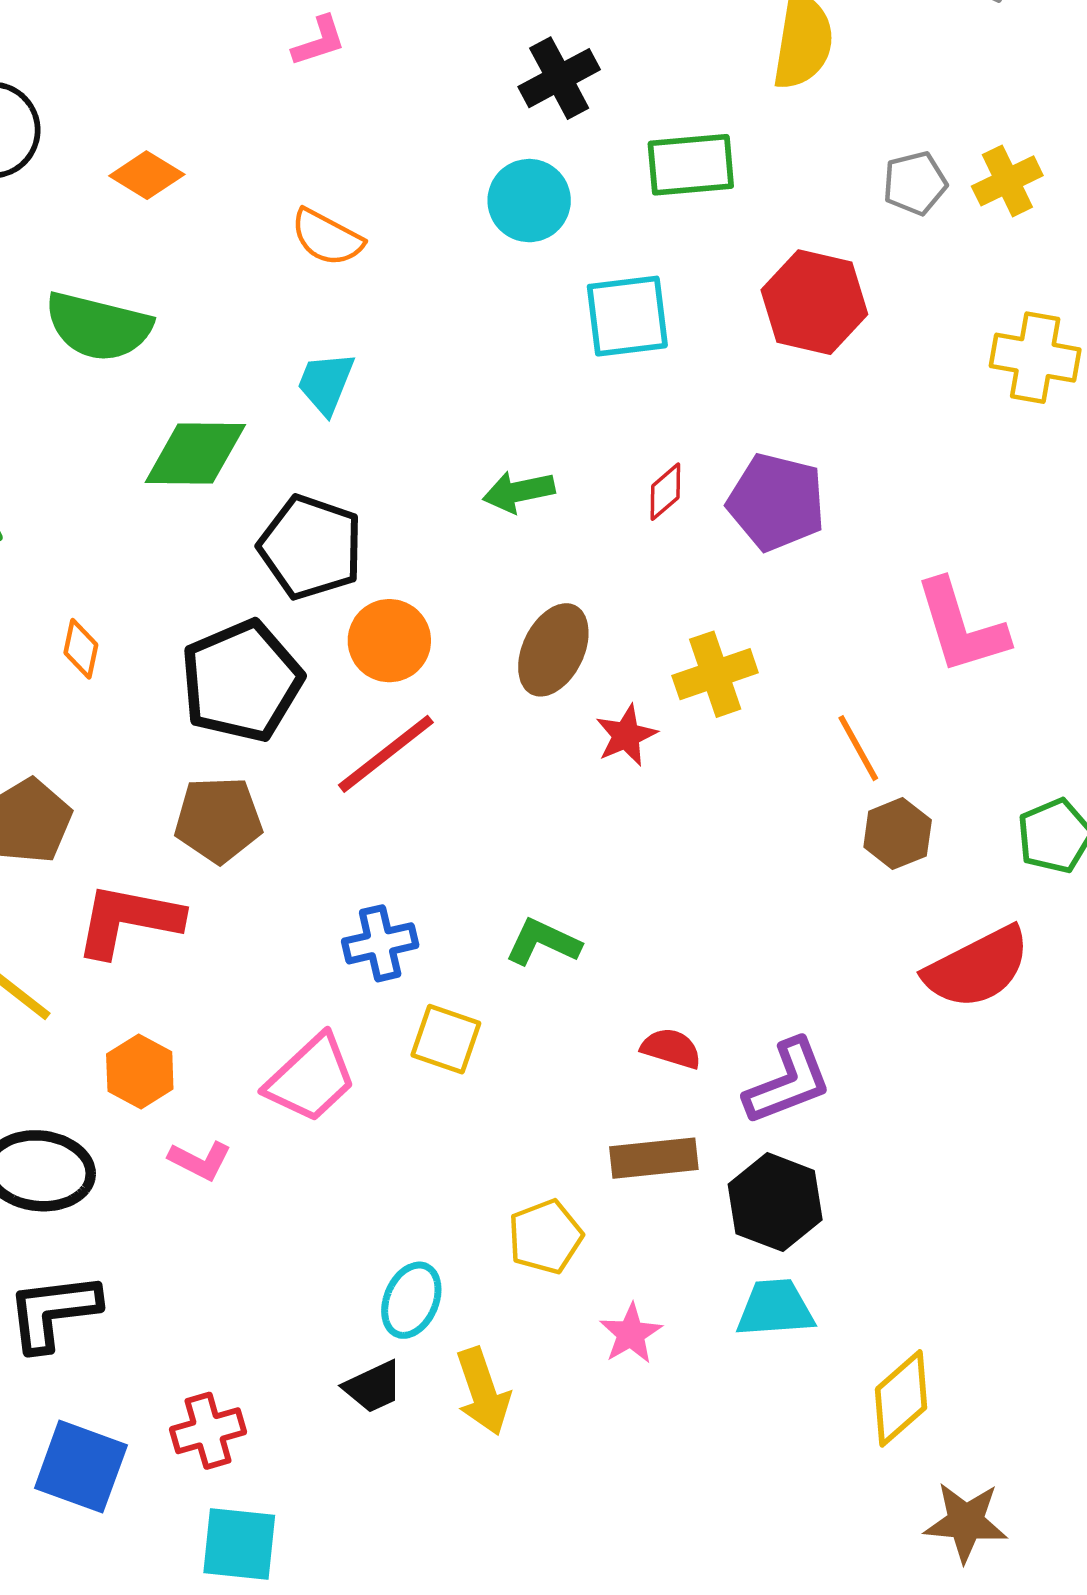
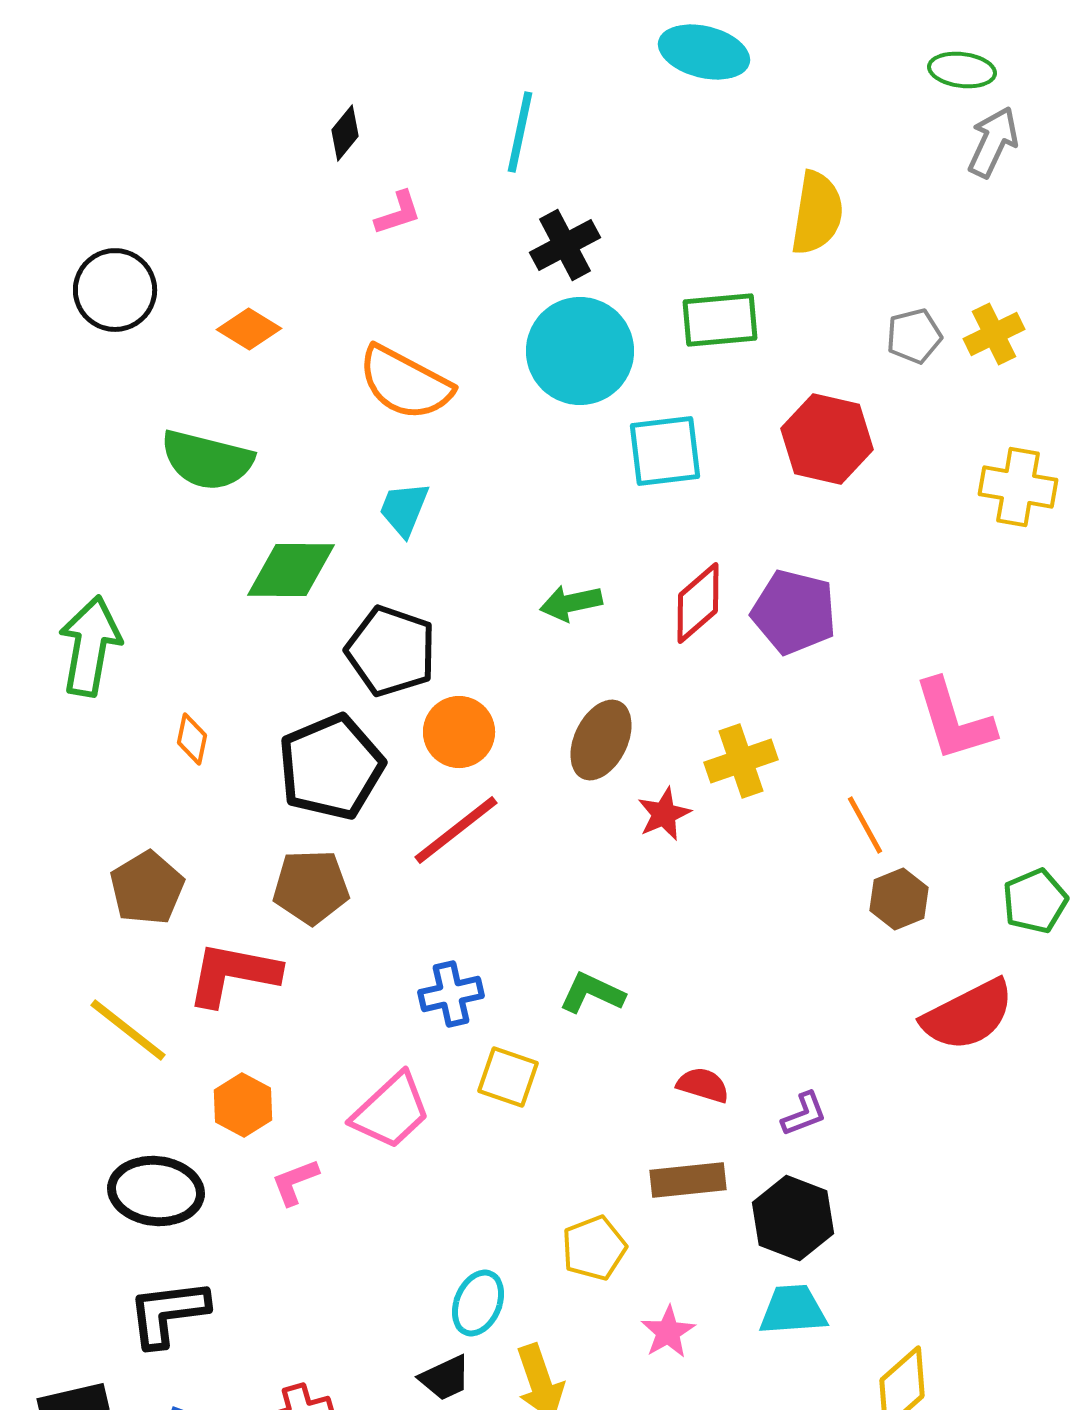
black cross: (559, 78) -> (565, 245), moved
cyan circle: (529, 201) -> (580, 351), size x1.5
orange semicircle: (327, 238) -> (405, 383), size x1.5
red diamond: (665, 492) -> (698, 603), size x1.6
purple L-shape: (788, 1082) -> (804, 1114), size x0.6
pink L-shape: (200, 1160) -> (295, 1182), turned 132

